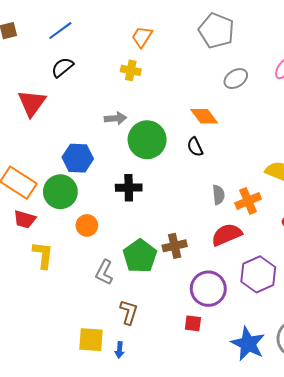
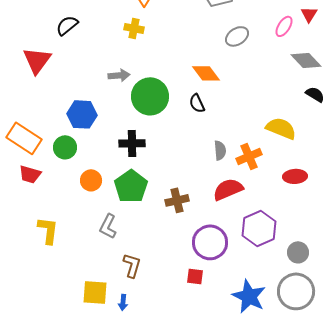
green circle: (60, 192) -> (65, 147), size x0.7
yellow L-shape: (43, 255) -> (48, 230), moved
green pentagon: (140, 256) -> (131, 186), moved

